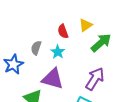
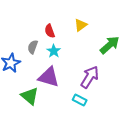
red semicircle: (63, 31) -> (50, 31), moved
green arrow: (101, 43) -> (110, 45), moved

